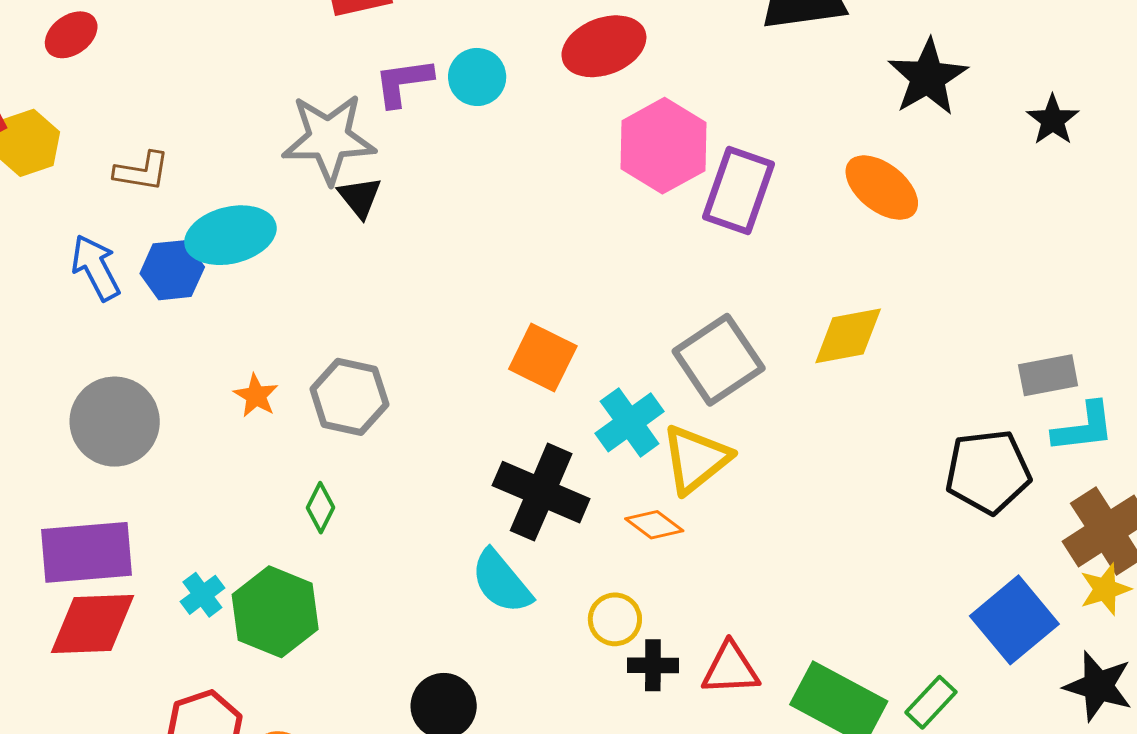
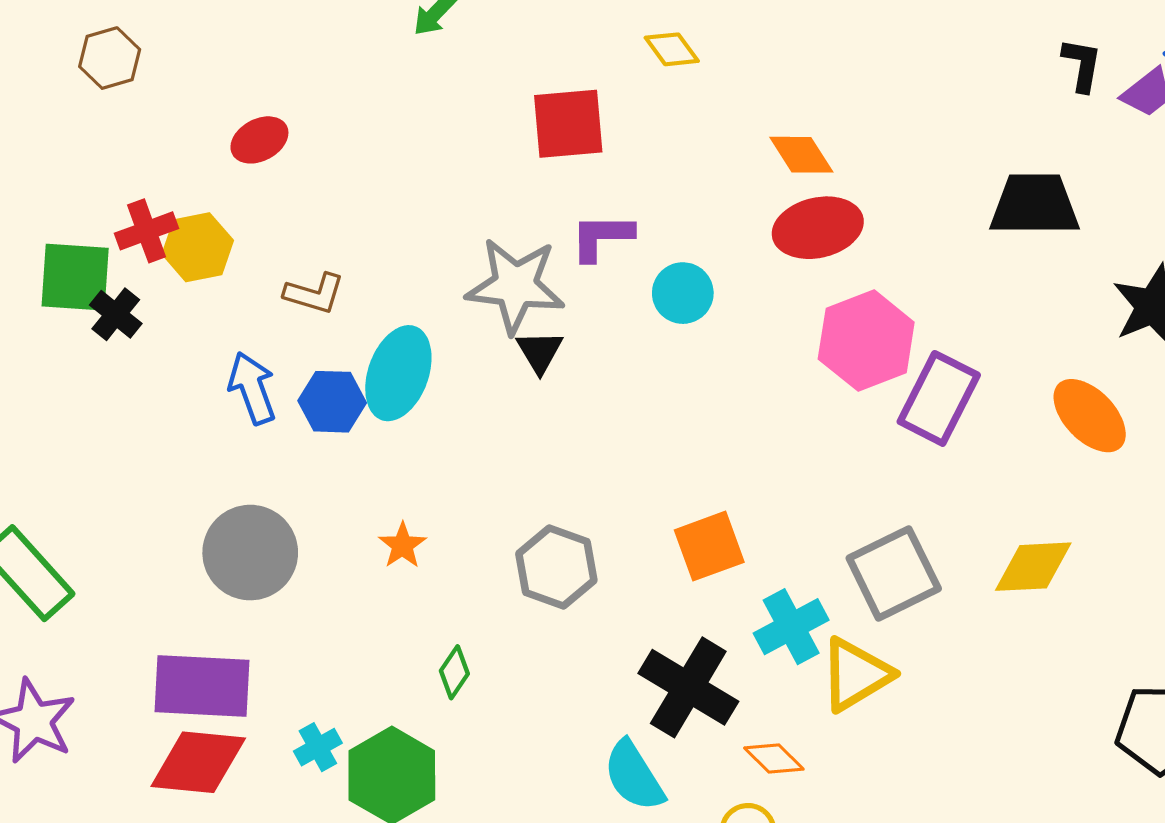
cyan circle: (477, 77) -> (683, 293), moved
cyan ellipse: (230, 235) -> (398, 373), turned -64
orange square: (543, 357) -> (709, 546), turned 36
gray hexagon: (349, 397) -> (556, 567), moved
orange diamond: (654, 525) -> (774, 759), moved

